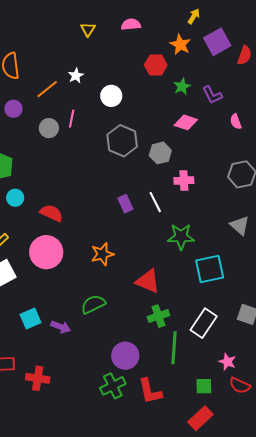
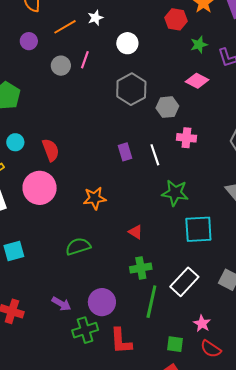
cyan circle: (15, 198) -> (15, 142), moved
red semicircle: (51, 213) -> (51, 150), turned 35
red triangle: (148, 281) -> (136, 232), size x0.6
purple arrow: (61, 327) -> (61, 304), moved

